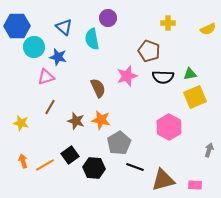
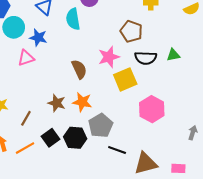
yellow square: (195, 97) -> (125, 79), moved
brown line: (50, 107) -> (26, 118), moved
black hexagon: (94, 168) -> (75, 138), moved

